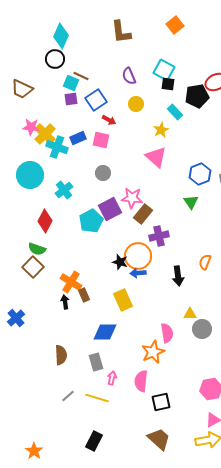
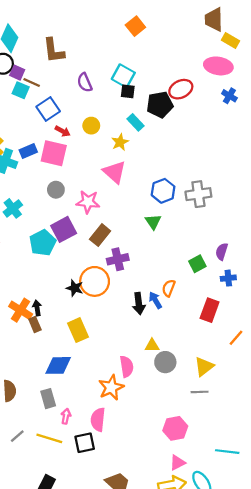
brown L-shape: (121, 32) -> (54, 50), moved
purple square: (71, 99) -> (17, 73), moved, turned 32
yellow circle: (136, 104) -> (91, 126), moved
pink square: (101, 140) -> (54, 153), size x1.4
pink star: (132, 198) -> (88, 202), moved
blue arrow: (138, 273) -> (155, 300), moved, turned 63
black arrow: (65, 302) -> (37, 308), moved
black square: (161, 402) -> (85, 443), moved

